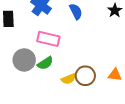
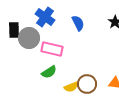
gray circle: (24, 60) -> (29, 38), moved

